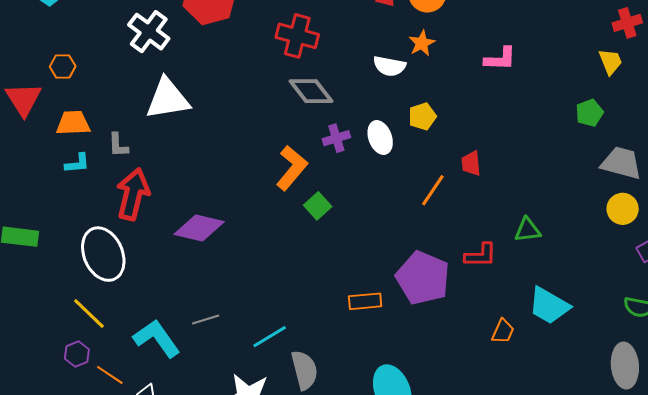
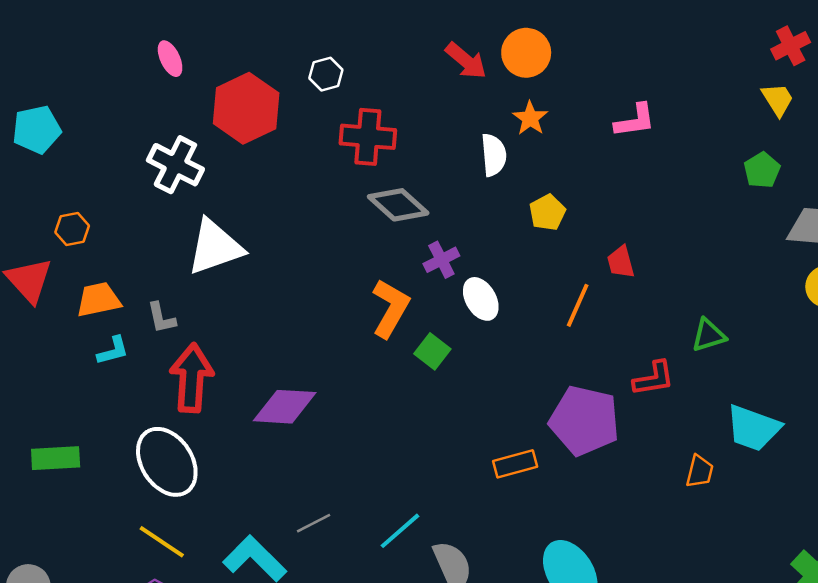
white semicircle: (389, 66) -> (494, 155), turned -96
white ellipse: (380, 138) -> (481, 299), moved

